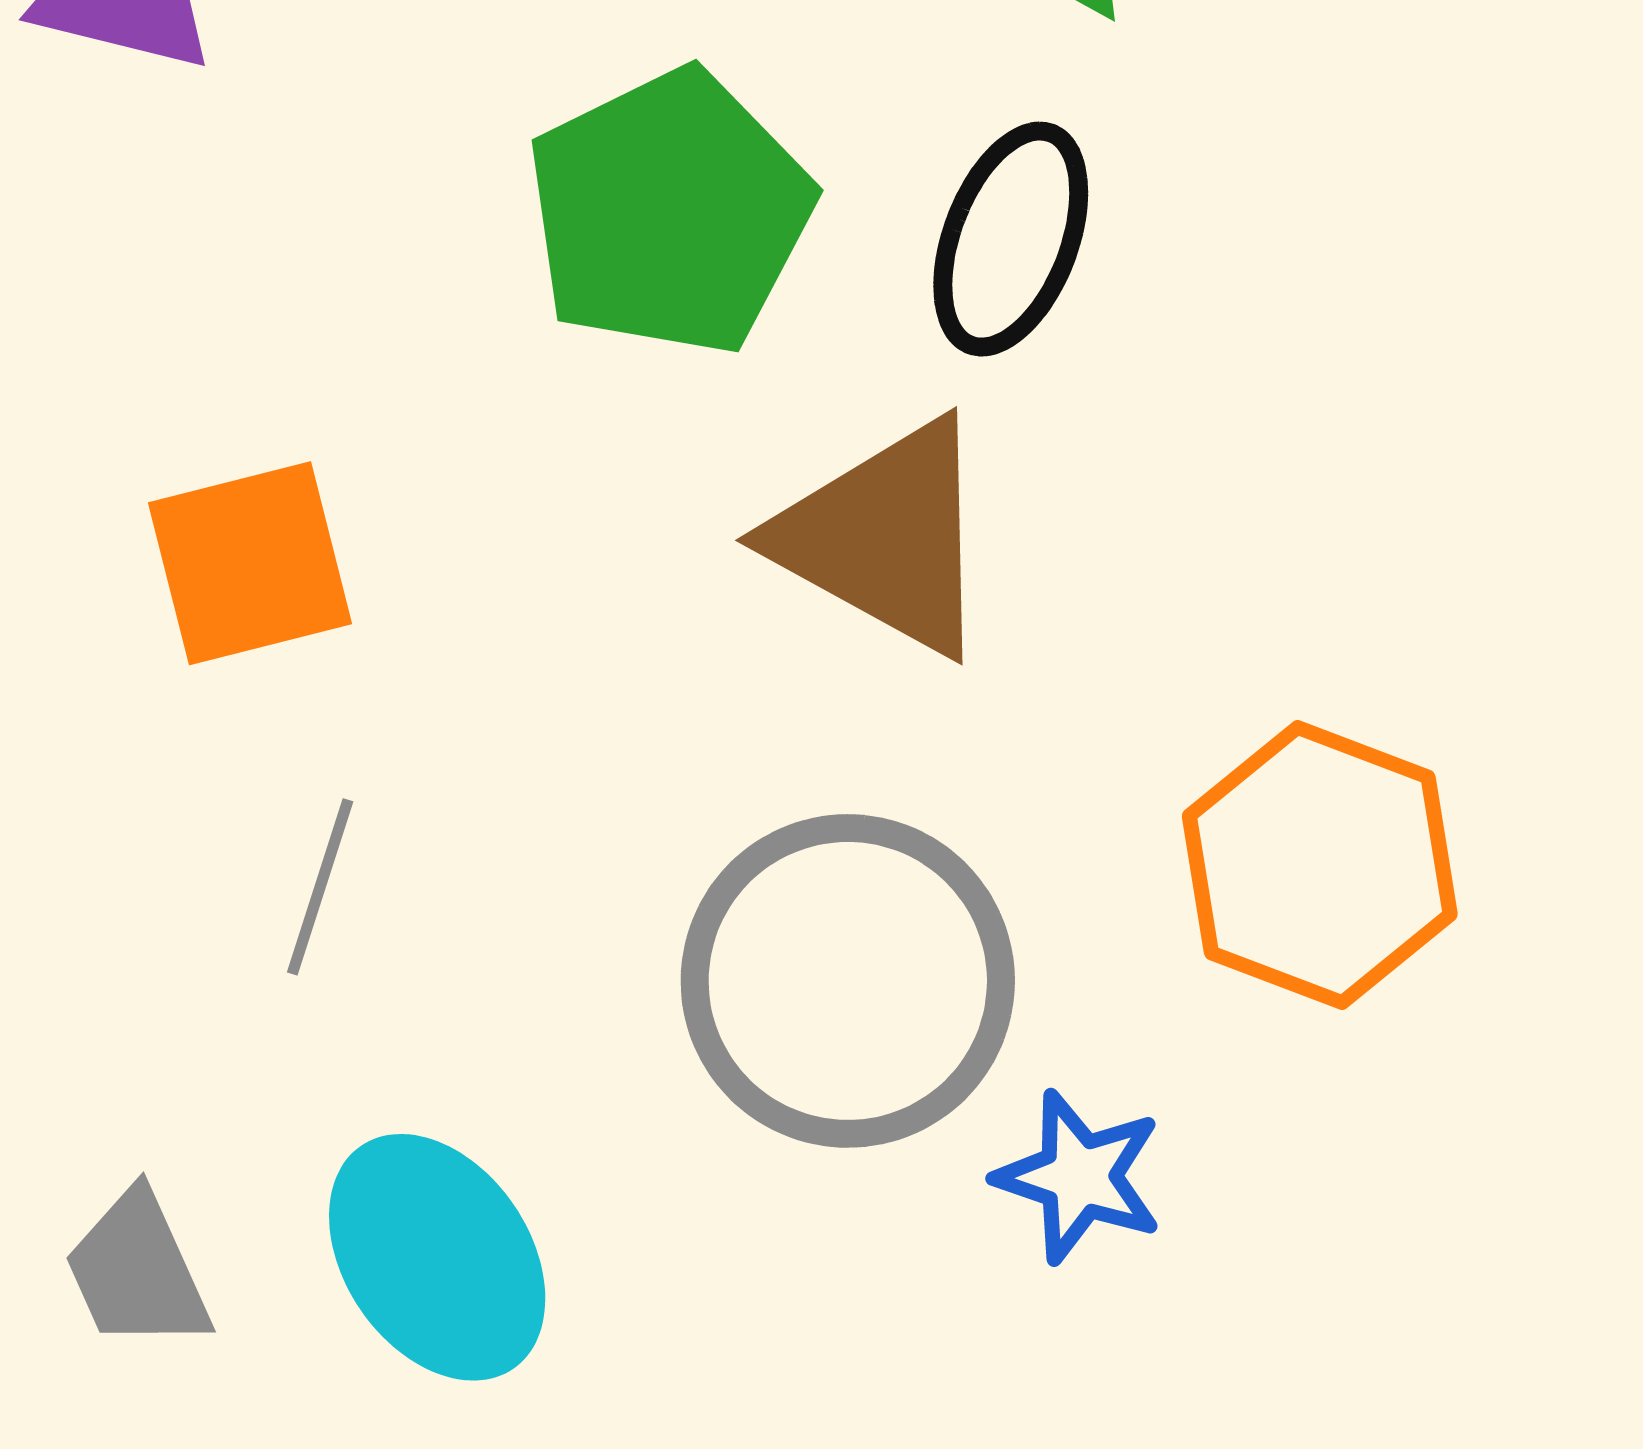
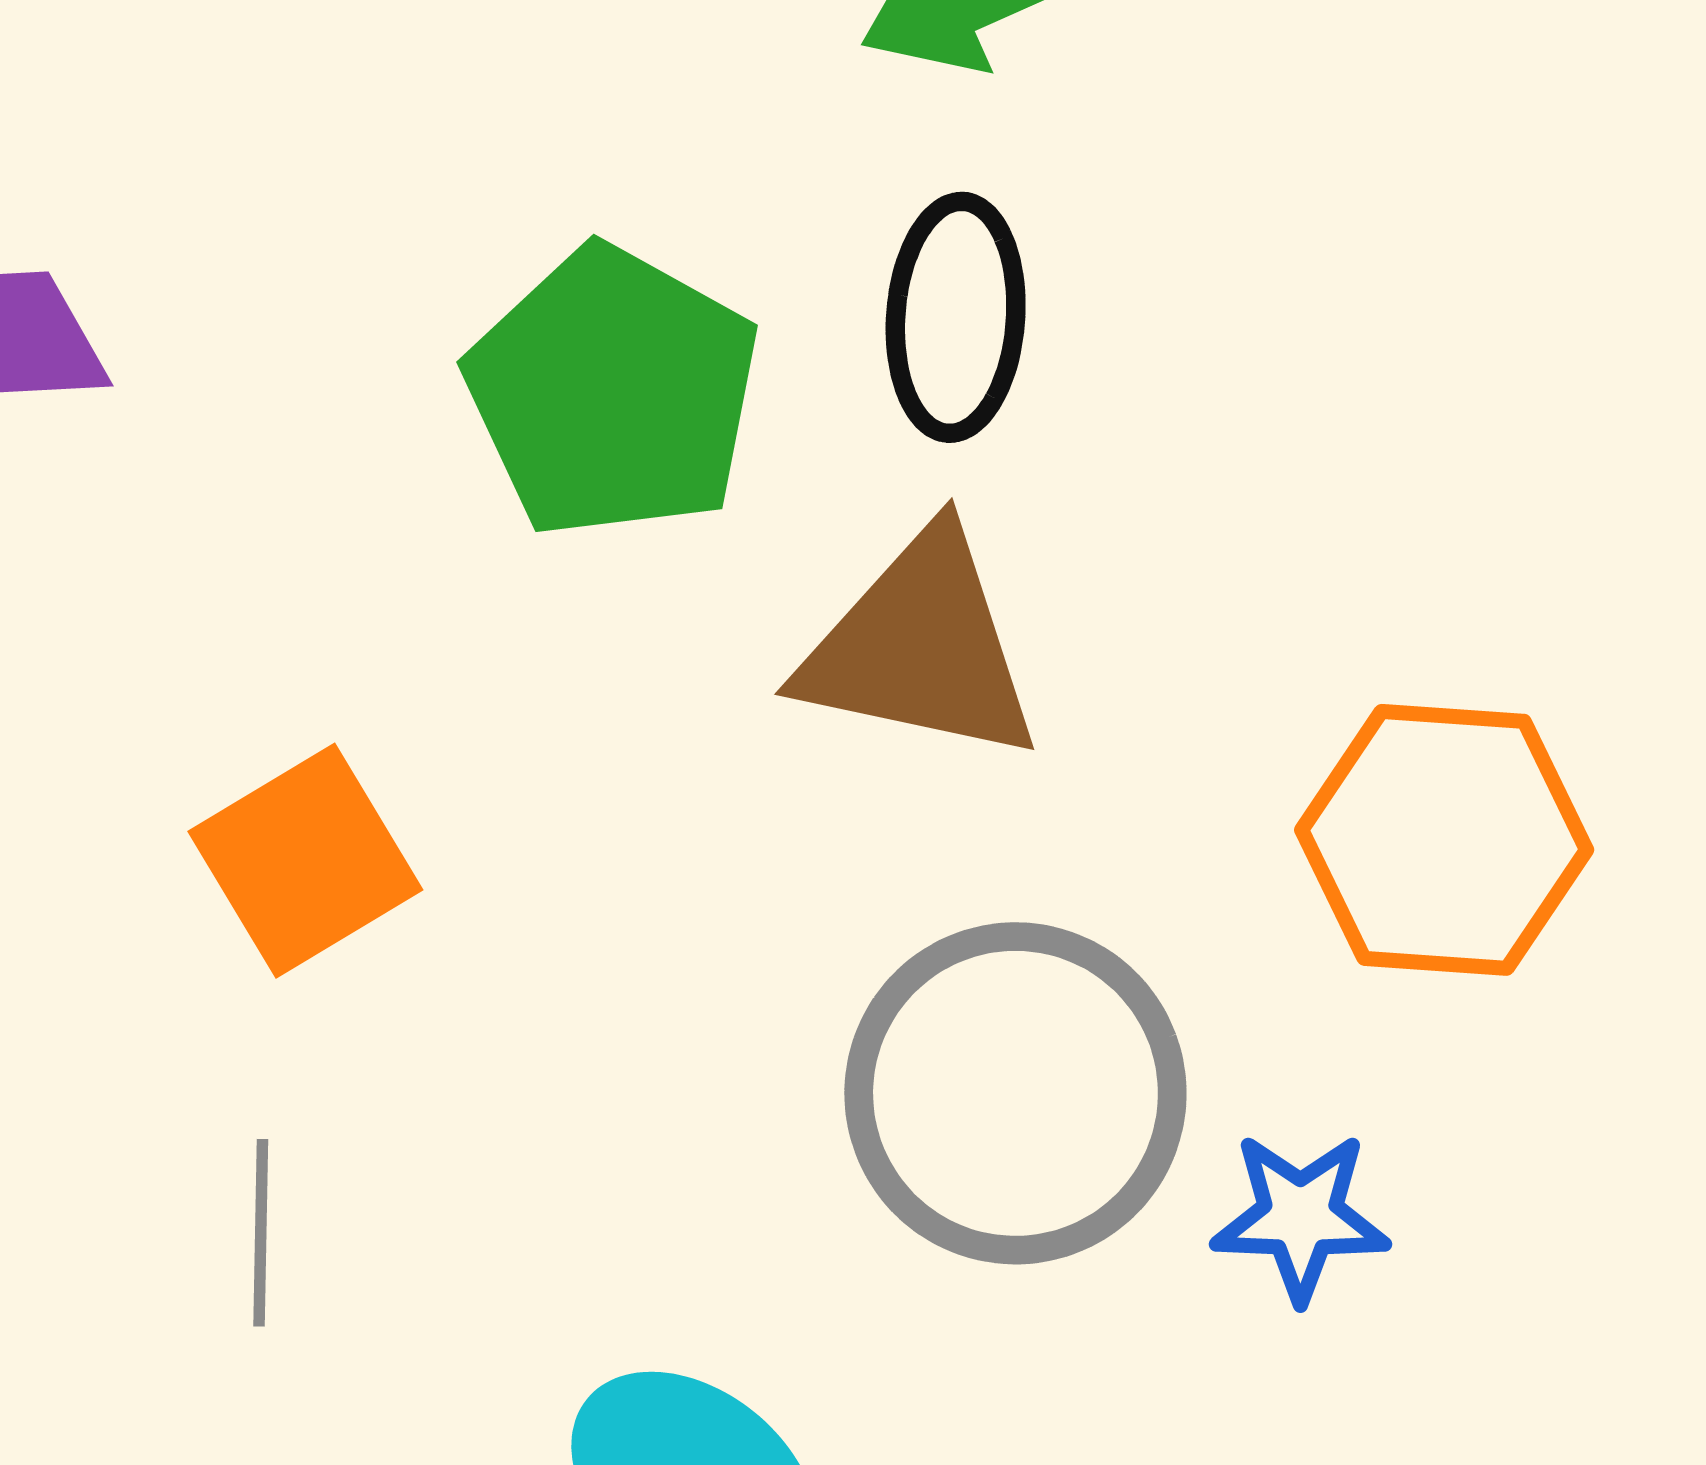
gray line: (320, 887) -> (261, 1233), moved

